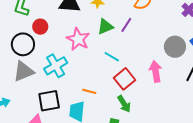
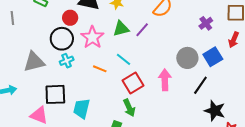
red circle: (40, 27) -> (70, 18), moved
black circle: (23, 44) -> (62, 39), moved
cyan cross: (56, 66) -> (67, 61), size x0.6
orange line: (89, 91) -> (100, 69), moved

